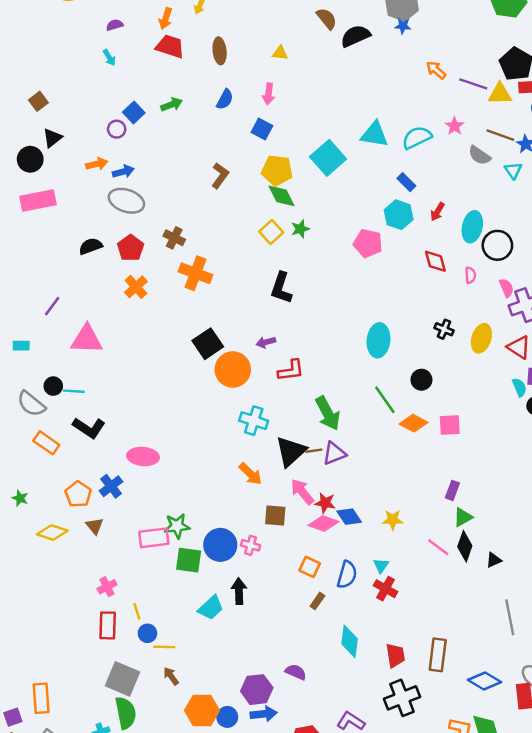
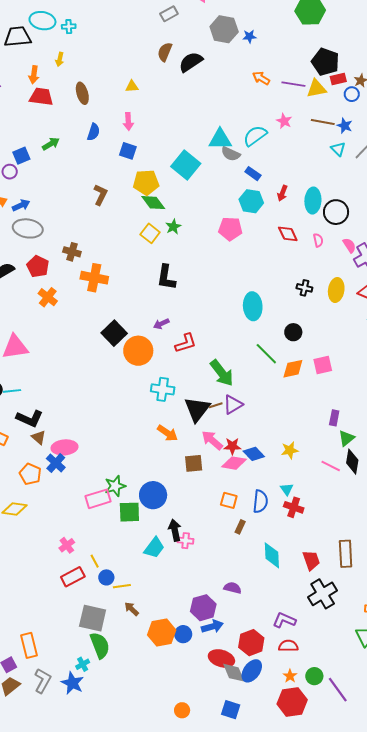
brown semicircle: (327, 19) -> (165, 52), turned -108
blue star: (403, 26) -> (249, 36), moved
blue square: (134, 112) -> (21, 156), turned 30
gray semicircle: (479, 155) -> (231, 154), moved
orange diamond: (414, 423) -> (293, 369), turned -30
pink ellipse: (143, 456) -> (64, 447), moved
brown triangle: (95, 526) -> (39, 437), moved
pink cross: (251, 545) -> (186, 541), moved
red rectangle: (108, 625) -> (73, 577), turned 70

